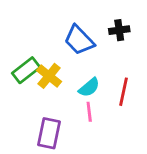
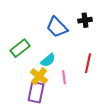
yellow cross: (49, 76) -> (39, 76), moved
cyan semicircle: (89, 87) -> (48, 60), moved

